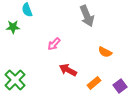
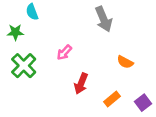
red arrow: (68, 70) -> (81, 84), turned -96
green cross: (15, 80) -> (24, 66), moved

